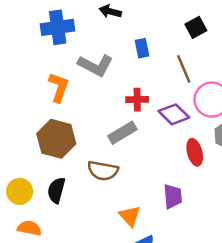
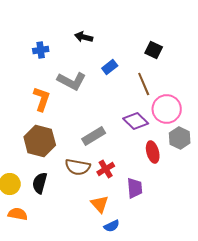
blue cross: (58, 27) -> (41, 50), size x0.6
black square: (196, 27) -> (154, 50), turned -36
blue rectangle: (142, 48) -> (110, 67), turned 63
red cross: (137, 100) -> (106, 169), moved, turned -30

